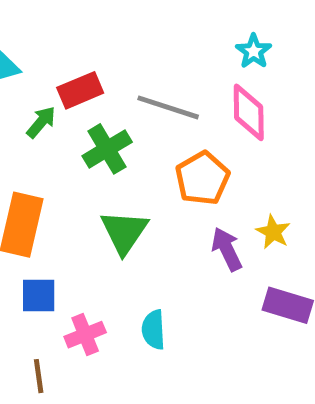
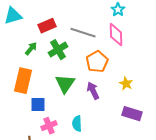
green arrow: (41, 122) -> (31, 49), moved
purple arrow: (227, 249) -> (93, 91), moved
blue square: (39, 295) -> (38, 105), moved

